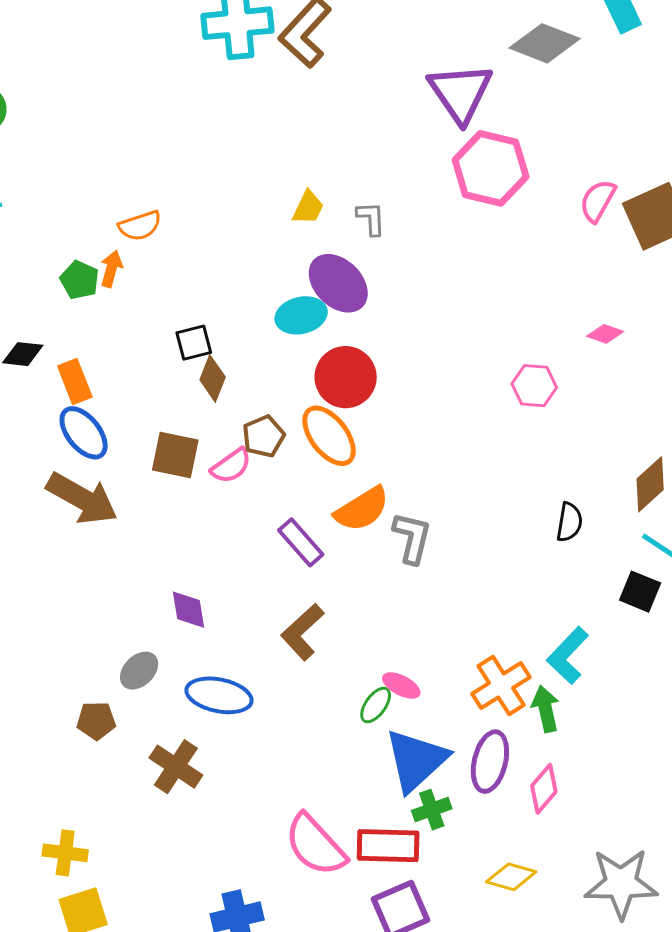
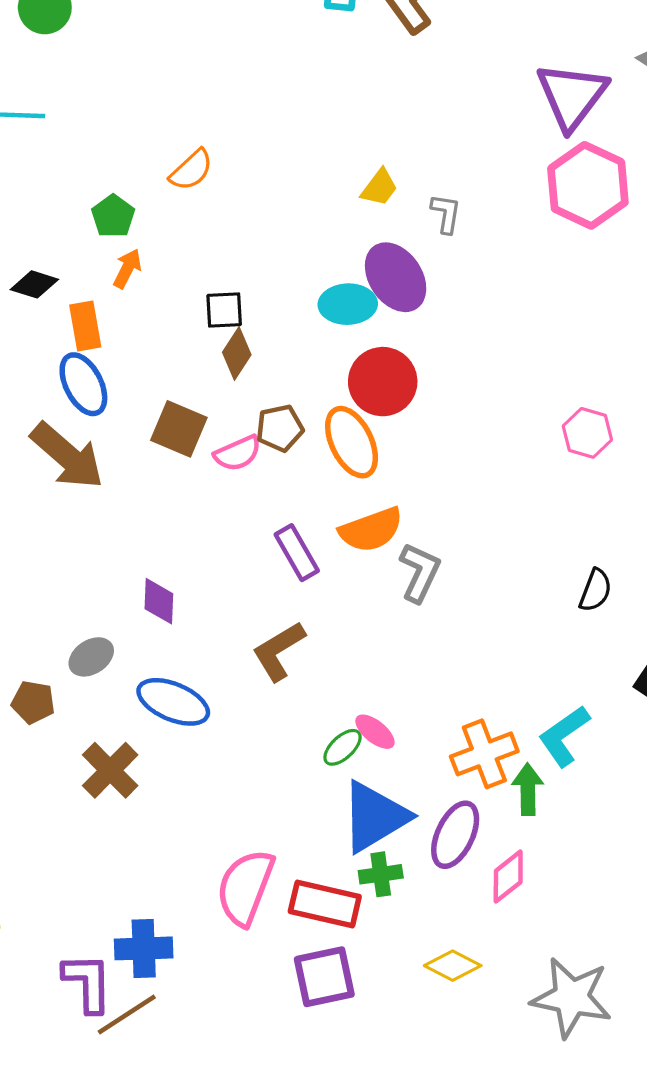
orange semicircle: (140, 226) -> (191, 170), turned -36
orange arrow: (111, 269) -> (127, 269), moved
pink semicircle: (315, 845) -> (245, 887), turned 52

